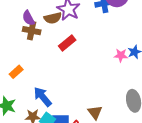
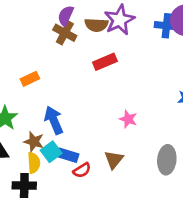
purple semicircle: (28, 18) -> (66, 16), turned 35
pink star: (121, 55) -> (128, 119), moved

